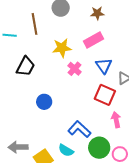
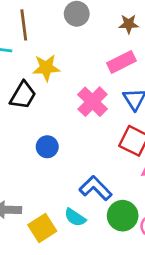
brown line: (34, 24) -> (24, 25), moved
yellow star: (62, 48) -> (46, 68), moved
pink cross: (74, 69) -> (93, 102), size x1.5

